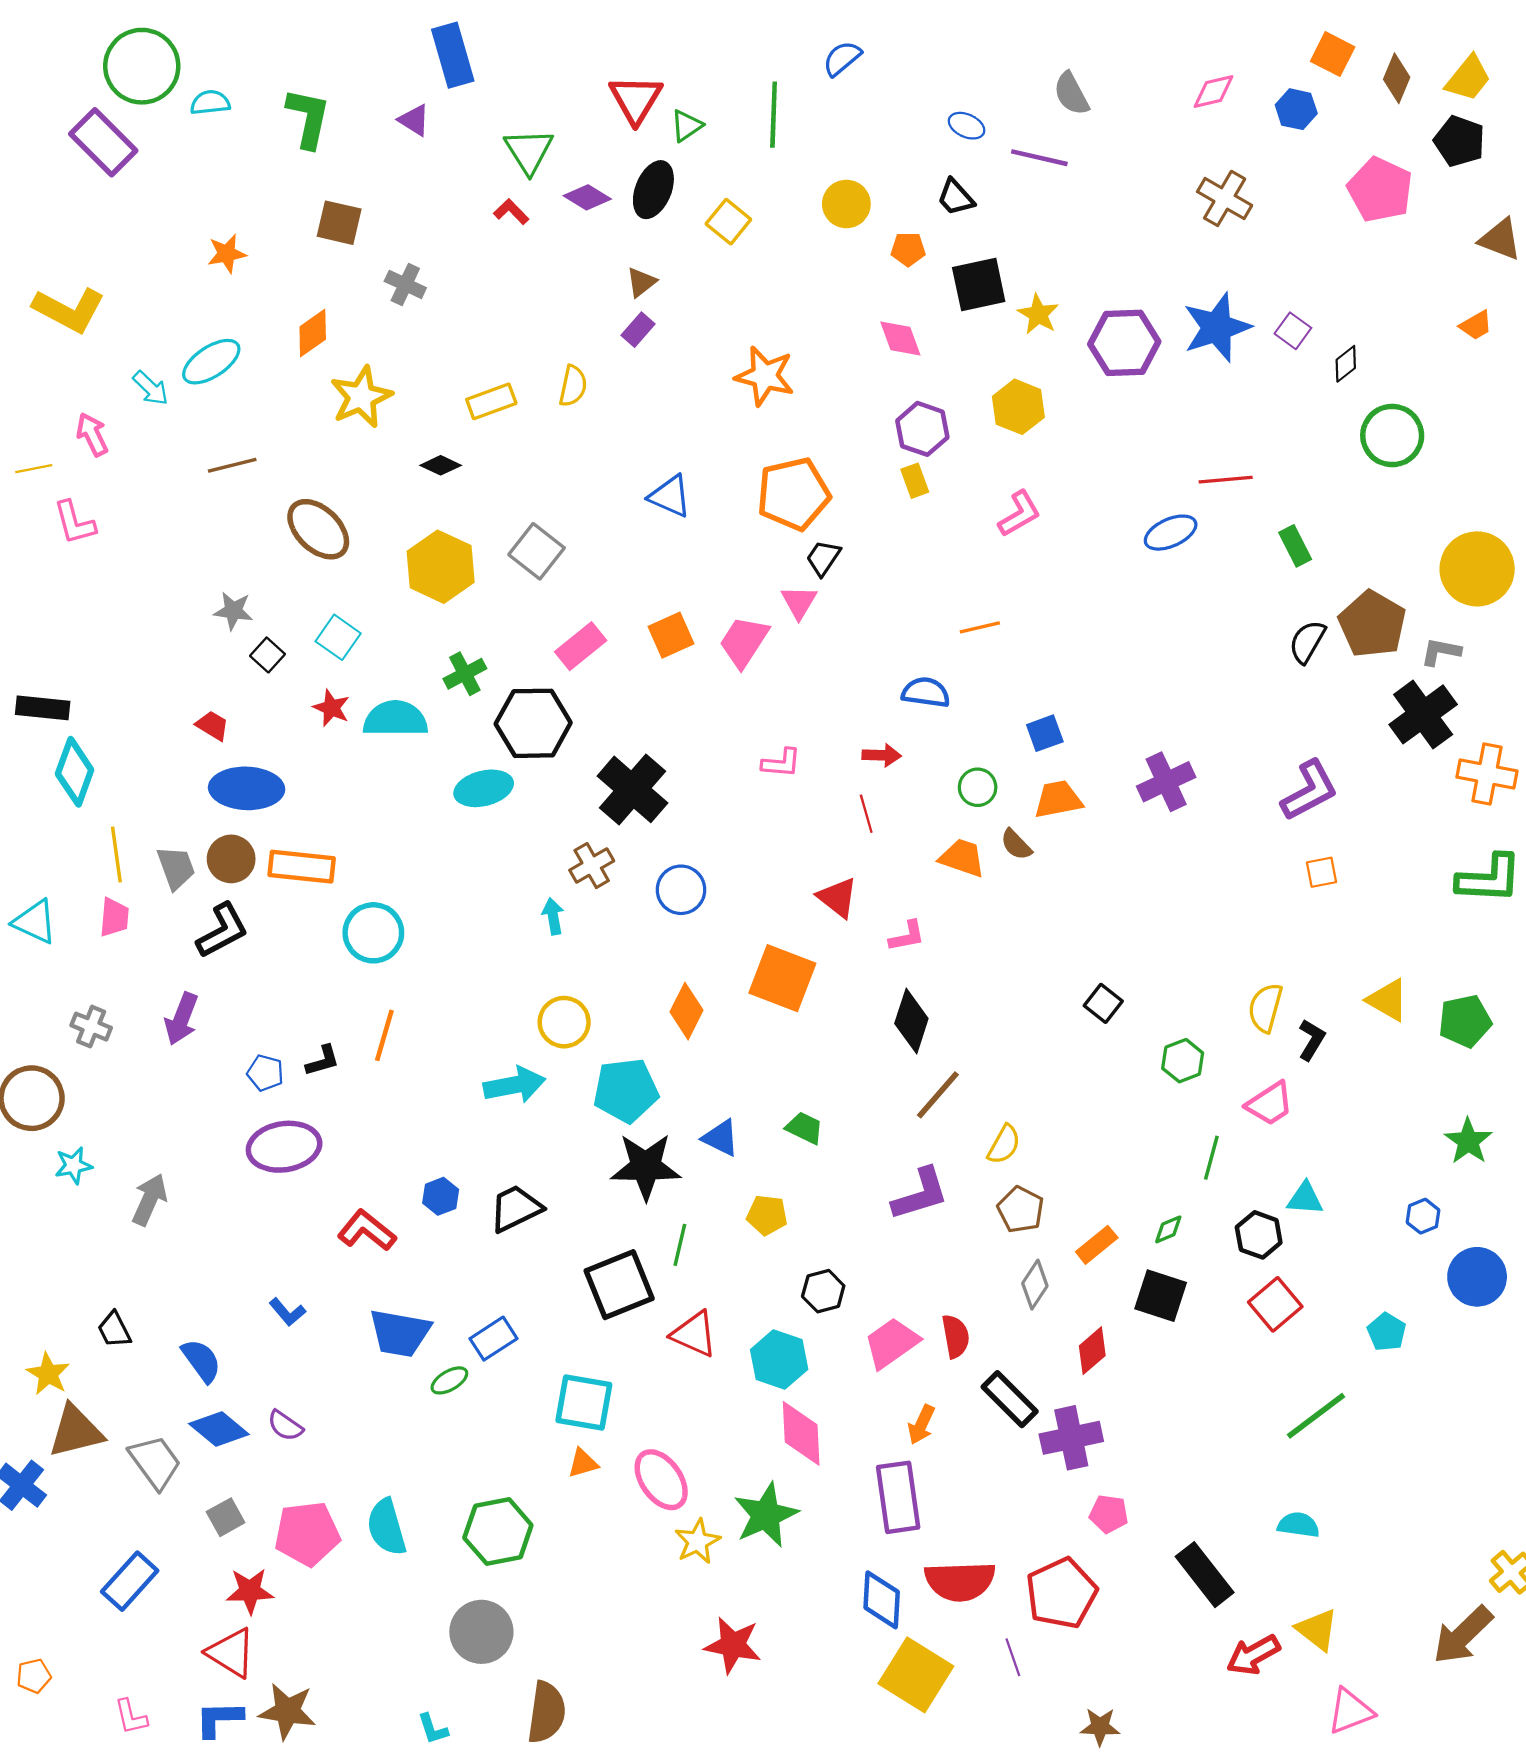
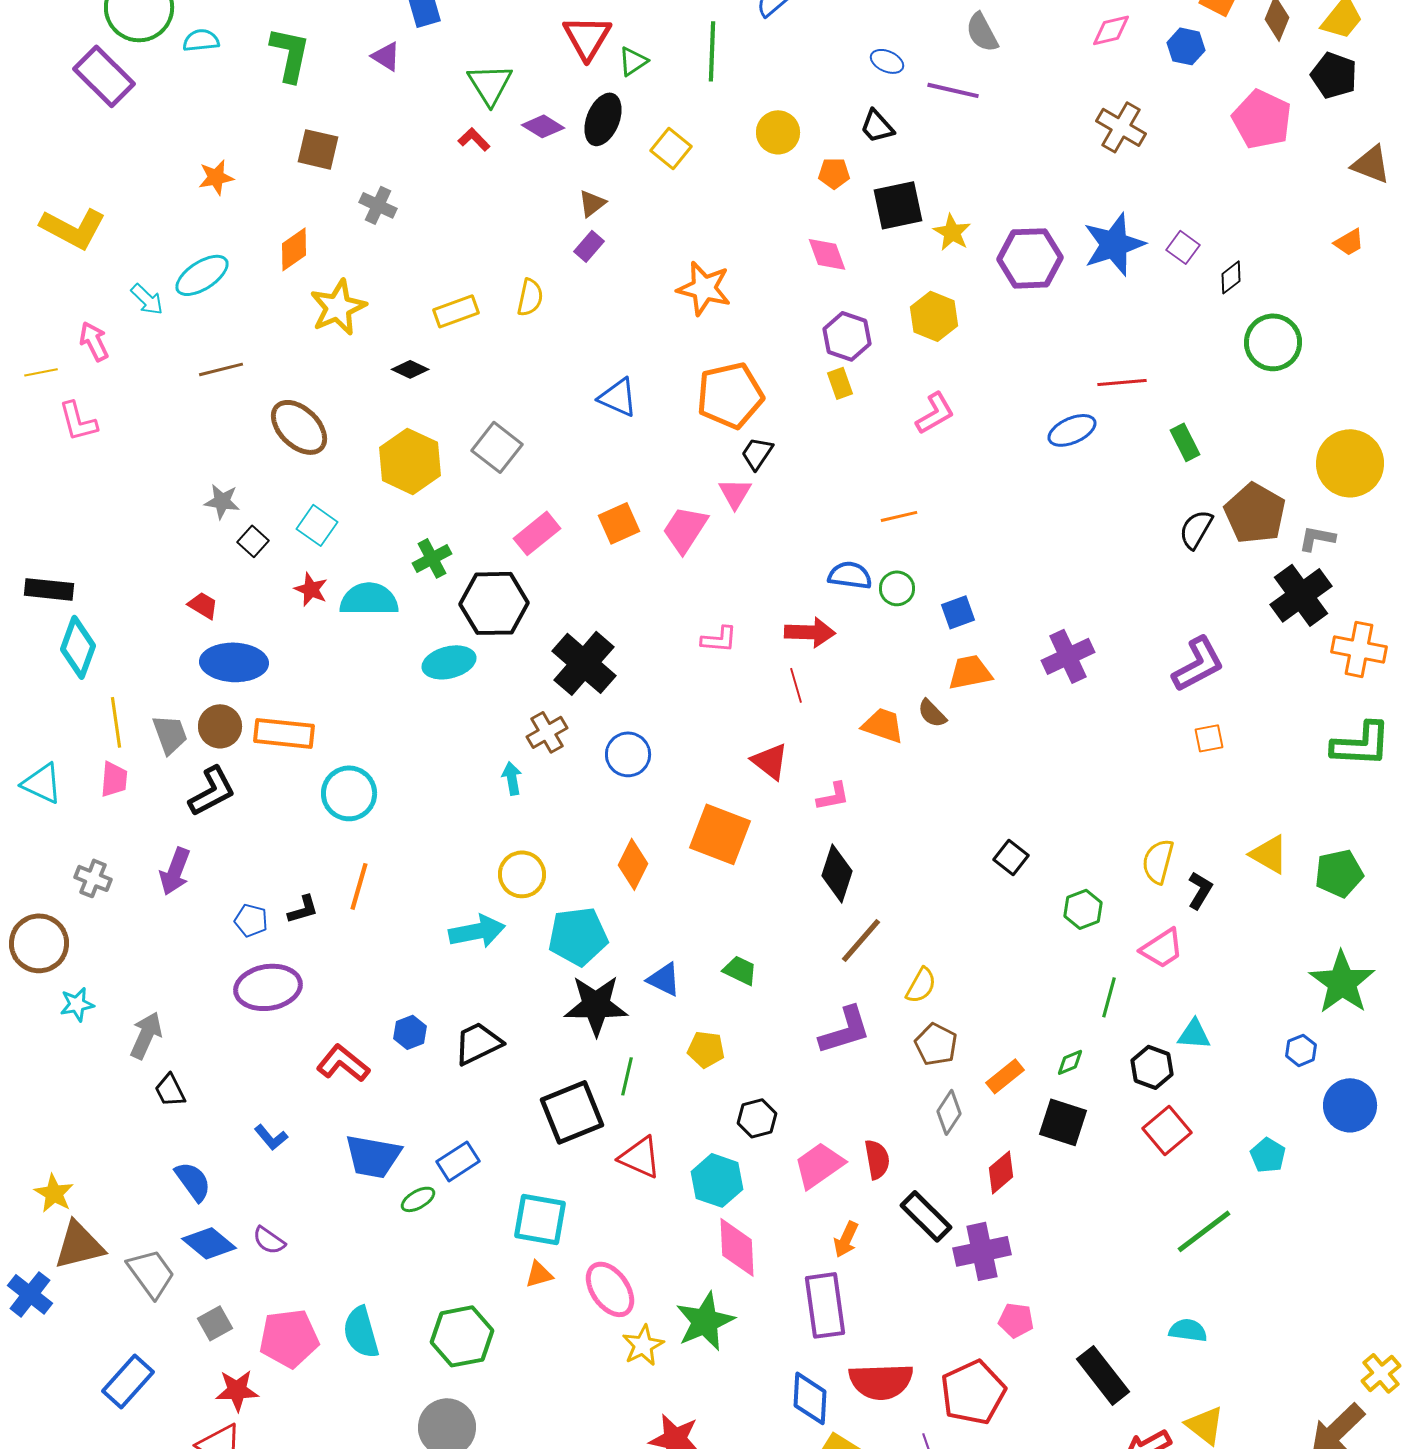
red arrow: (882, 755) -> (810, 632), size x1.4
green circle: (978, 787) -> (897, 588), moved
green star: (1468, 1141) -> (1342, 982), size x1.5
black trapezoid: (114, 1330) -> (170, 1090), moved

